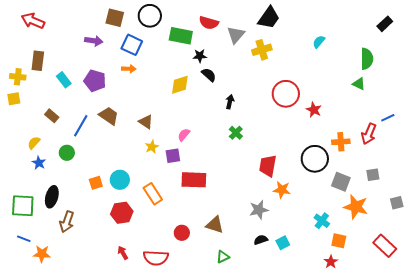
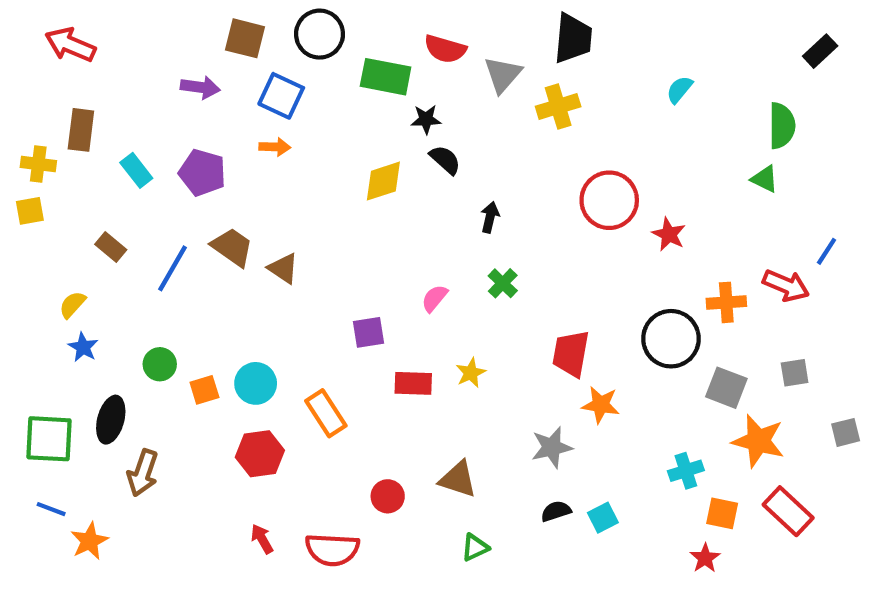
black trapezoid: (269, 18) -> (573, 38), turned -30
blue line: (388, 118) -> (826, 251), turned -32
brown triangle: (146, 122) -> (283, 268), moved
red arrow: (369, 134) -> (786, 285), turned -90
pink semicircle: (184, 135) -> (435, 298), moved
yellow star: (152, 147) -> (471, 373), moved
green circle: (67, 153) -> (160, 364), moved
red rectangle: (194, 180) -> (413, 383), size x0.7
cyan cross: (322, 221) -> (686, 471), turned 35
red rectangle: (385, 246) -> (788, 511), moved
orange star: (42, 254) -> (89, 541), turned -30

